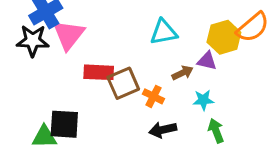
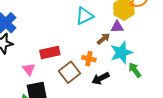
pink triangle: (69, 35) -> (29, 69), moved, size x0.6
brown square: (123, 83) -> (69, 72), moved
cyan star: (203, 100) -> (121, 53), size x1.6

